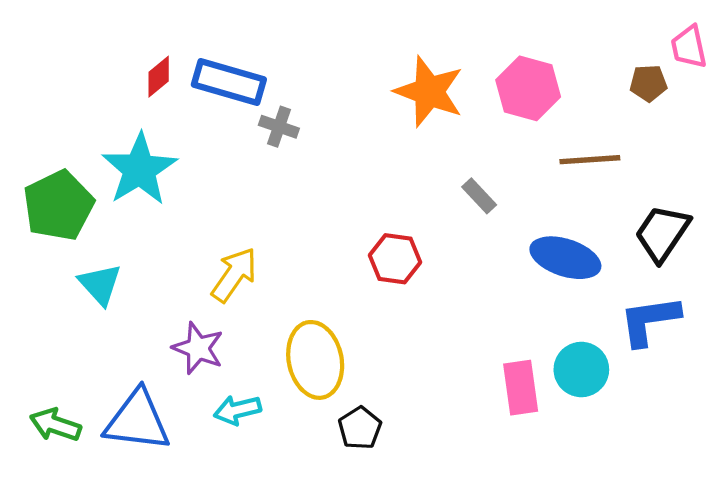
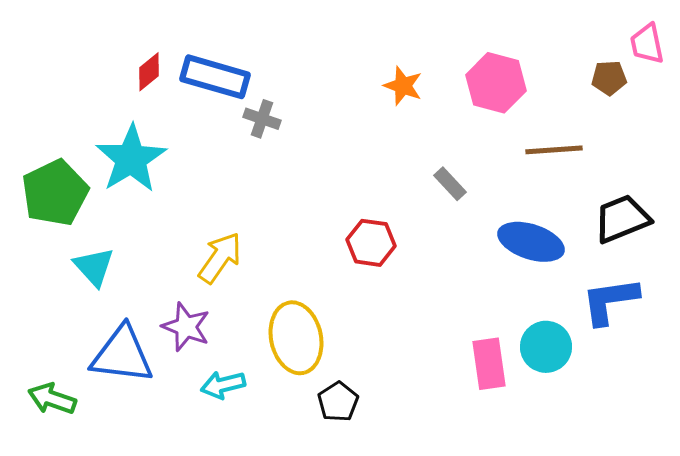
orange star: (429, 92) -> (403, 86), size x0.6
black trapezoid: (662, 233) -> (622, 219), turned 34
blue triangle: (137, 421) -> (122, 355), moved

